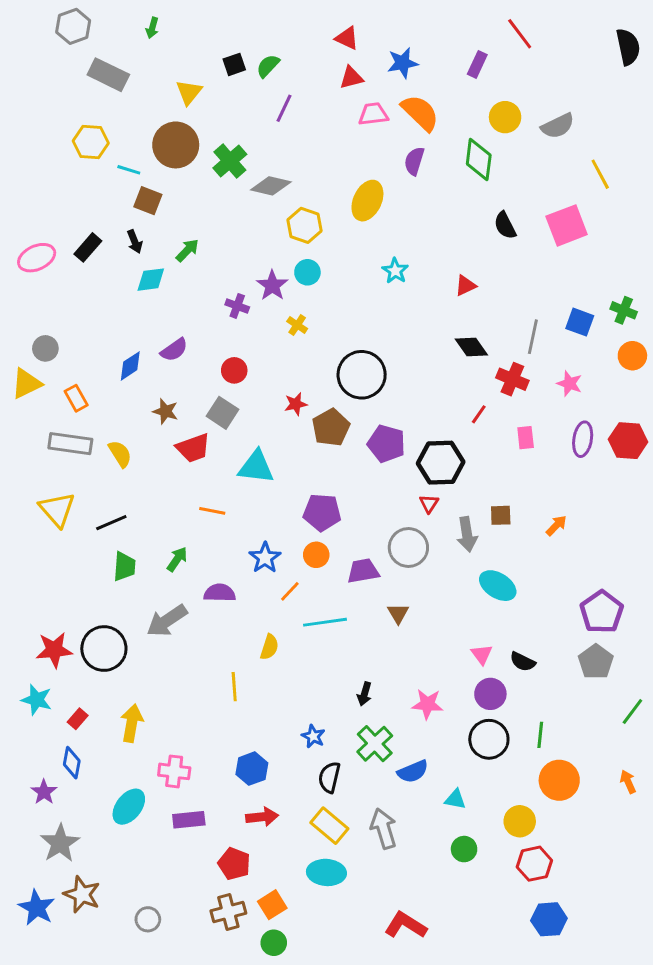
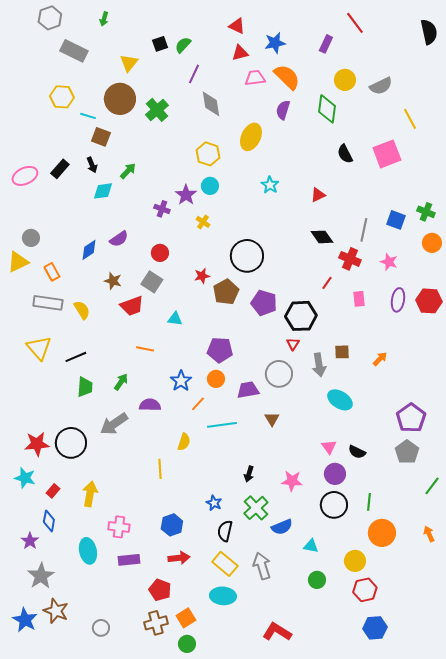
gray diamond: (271, 186) -> (211, 104), moved, turned 68
cyan triangle: (256, 467) -> (175, 319), size x0.6
cyan ellipse: (129, 807) -> (88, 551), turned -50

